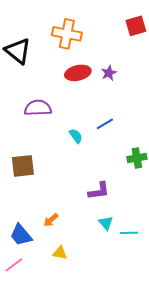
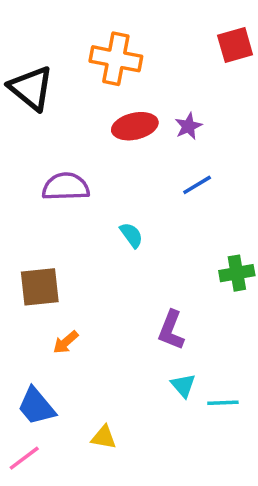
blue line: (105, 124) -> (197, 185), moved
purple L-shape: (99, 191) -> (171, 330), turned 120
orange arrow: (51, 220) -> (66, 342), moved

